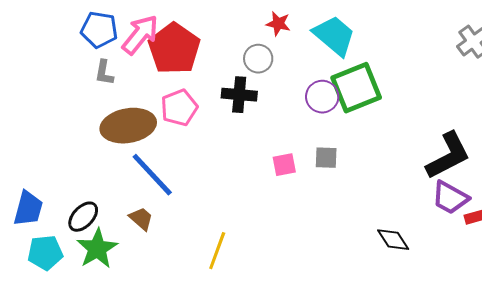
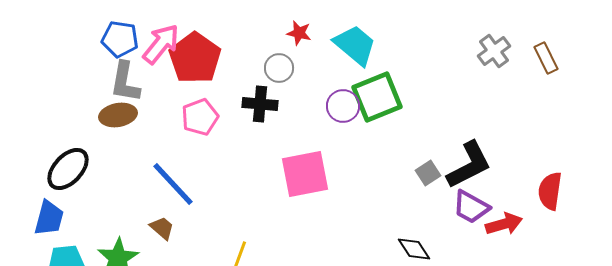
gray L-shape: (104, 73) -> (125, 82), size x1.6
brown ellipse: (128, 126) -> (118, 115), moved, size x0.7
gray square: (326, 158) -> (428, 173), moved, turned -35
pink square: (284, 165) -> (305, 174), size x2.0
black ellipse: (83, 217) -> (68, 169), moved, size x1.4

